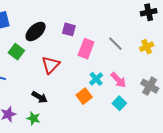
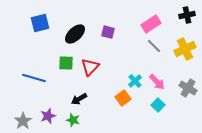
yellow cross: (147, 47) -> (185, 49), size x1.5
pink rectangle: (86, 49) -> (151, 24), moved, turned 36
green square: (16, 52) -> (66, 63), moved, turned -35
black arrow: (40, 97) -> (79, 99), turned 119

